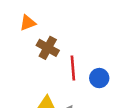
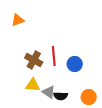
brown cross: (48, 48) -> (34, 60), moved

